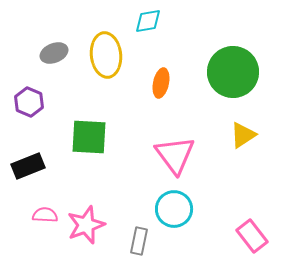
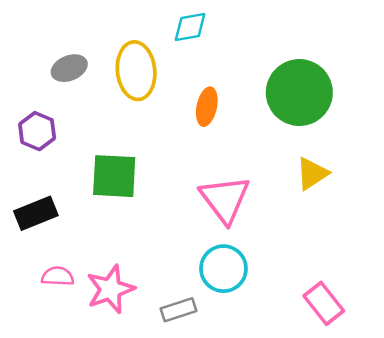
gray rectangle: (139, 241) -> (179, 310), turned 60

